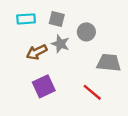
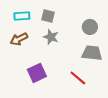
gray circle: (86, 32) -> (90, 27), moved
brown arrow: (37, 52) -> (19, 39), moved

